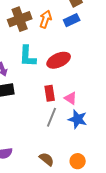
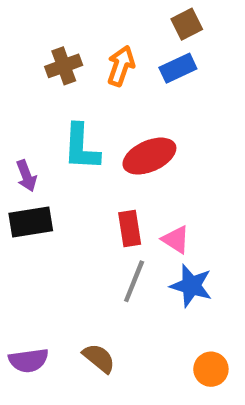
brown cross: (20, 19) -> (64, 66), size x0.7
brown semicircle: (47, 159) -> (99, 358), moved
orange circle: (78, 161) -> (211, 369), moved

